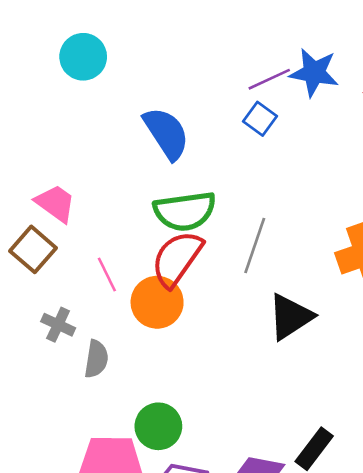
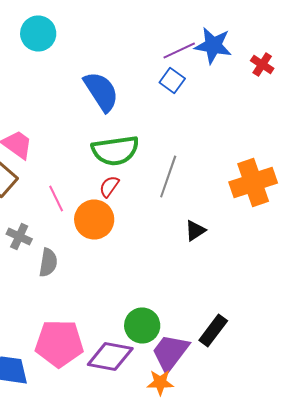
red semicircle: (177, 259) -> (109, 186), size x0.5
black triangle: (290, 317) -> (195, 230), size x0.6
green circle: (158, 426) -> (142, 326), moved

